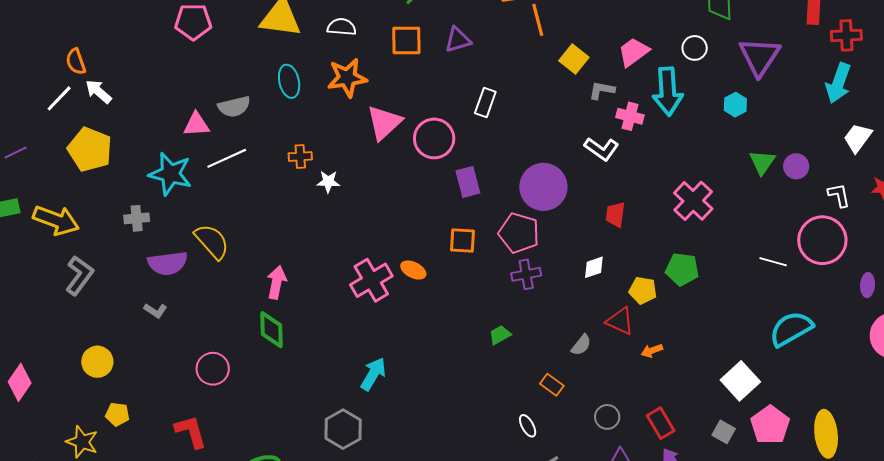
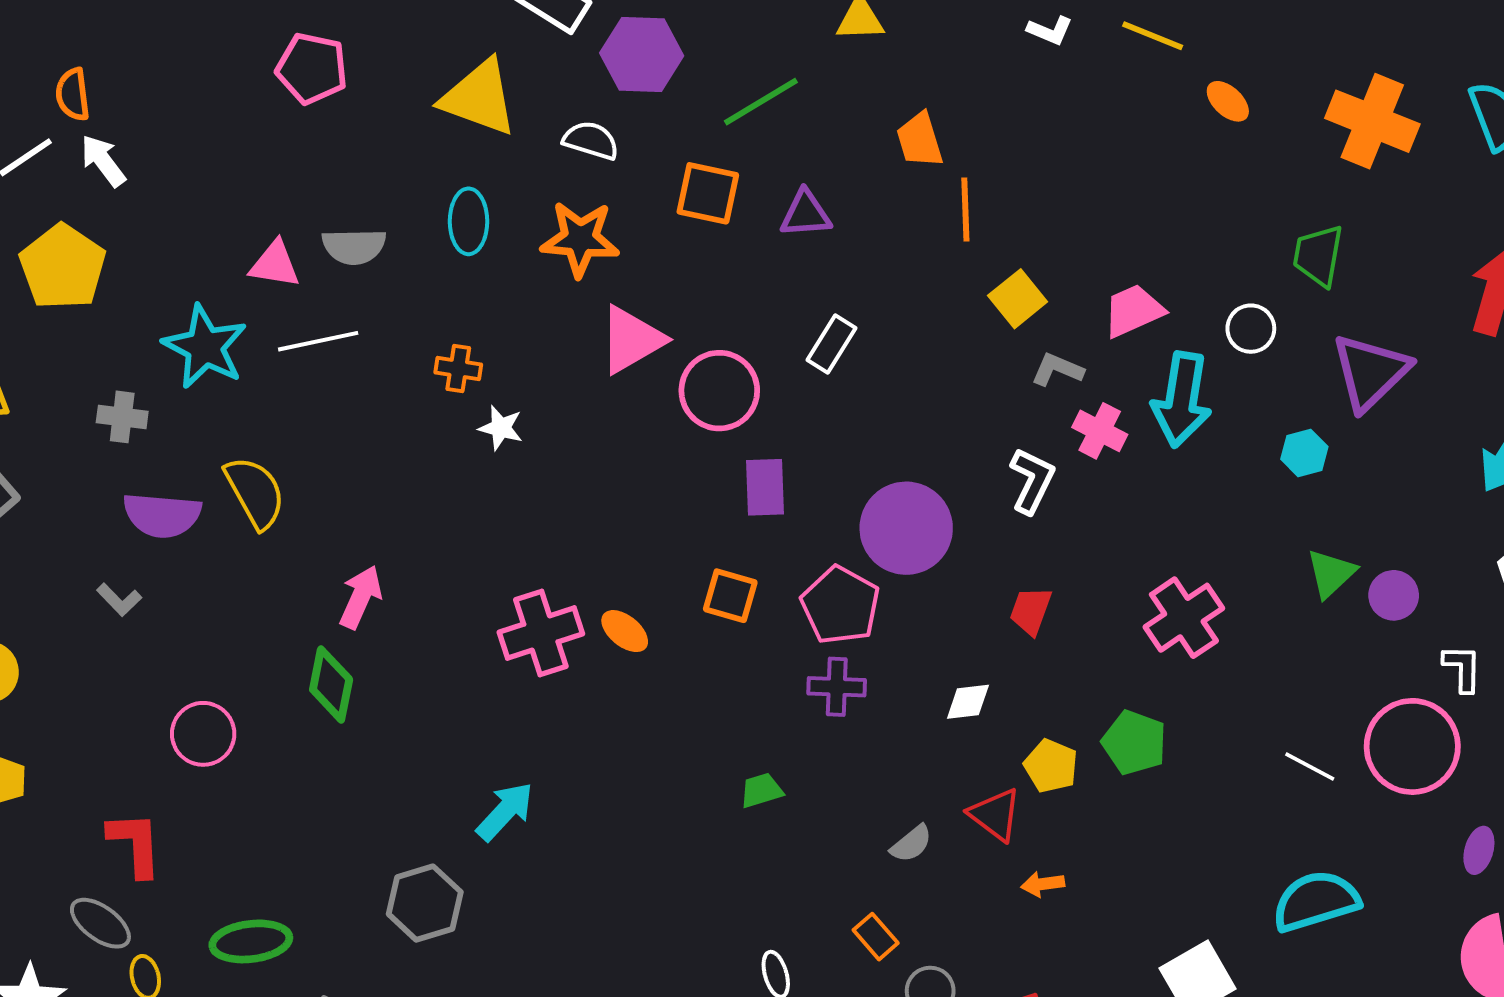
white L-shape: (601, 149) -> (1032, 481), turned -112
orange rectangle: (552, 385) -> (876, 937), moved

